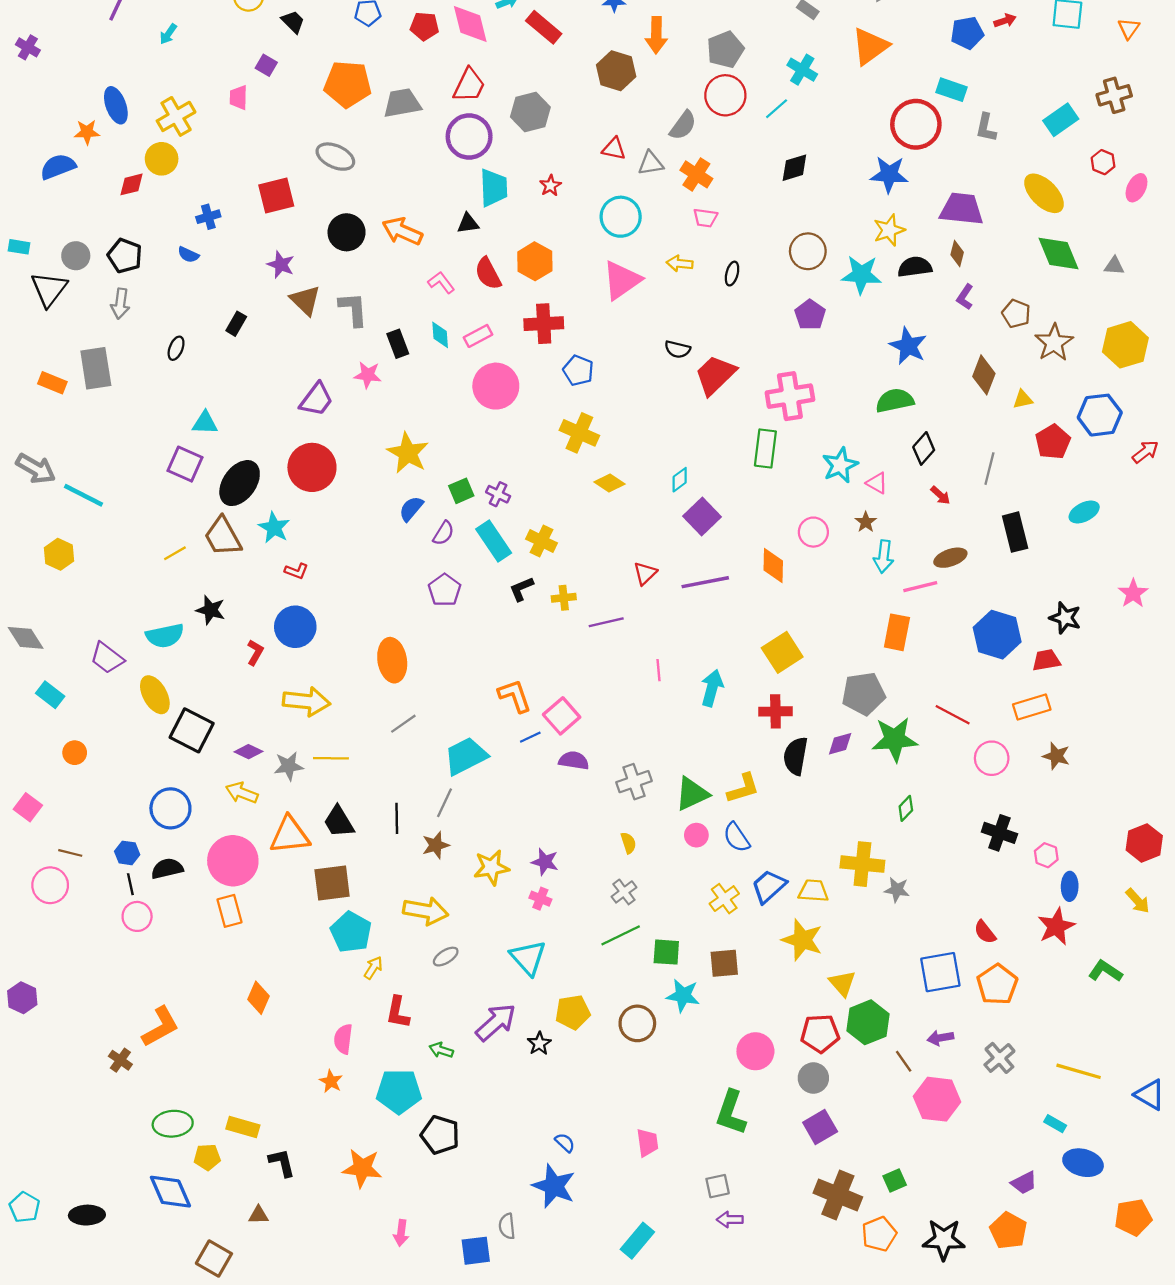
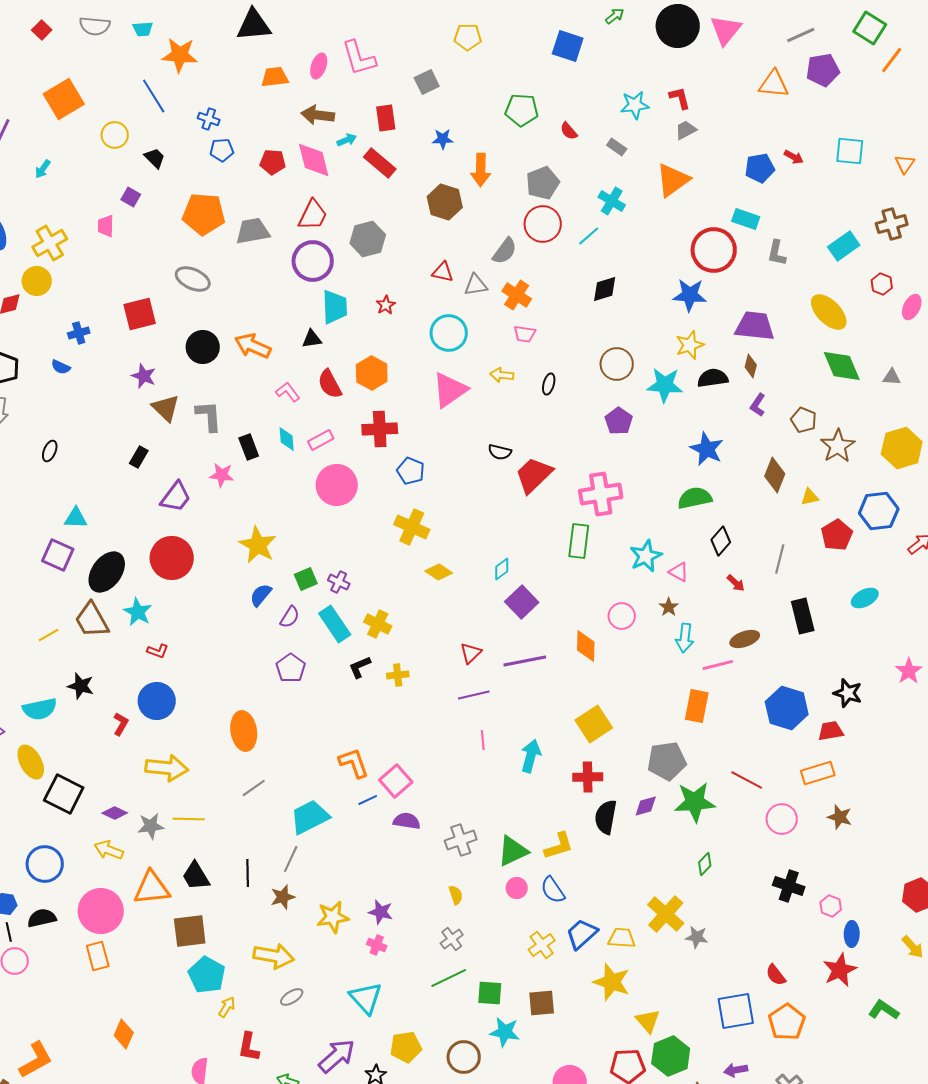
red arrow: (1005, 21) -> (794, 157), turned 48
black rectangle: (236, 324) -> (139, 457), moved
purple line: (606, 622) -> (474, 695), moved
yellow cross: (862, 864) -> (666, 914), turned 36

